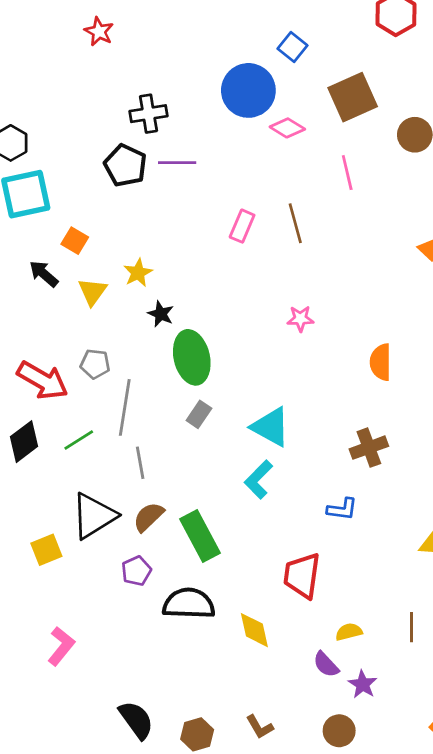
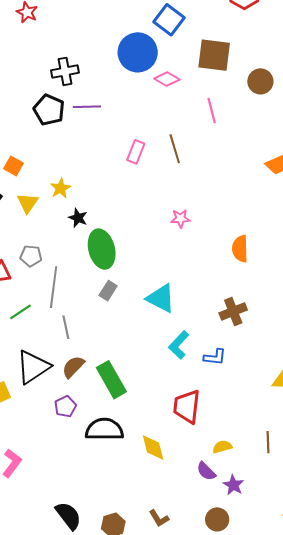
blue square: (293, 47) -> (169, 20), size x1.4
brown square: (353, 97) -> (214, 55), turned 33
cyan L-shape: (259, 479) -> (179, 345), moved

